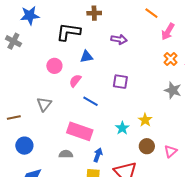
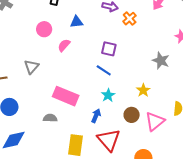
orange cross: (171, 59) -> (130, 19), moved
blue line: (91, 101) -> (104, 70), moved
yellow star: (145, 120) -> (143, 90), moved
pink triangle: (170, 151) -> (155, 121), size x1.5
blue arrow: (98, 155) -> (96, 116), moved

